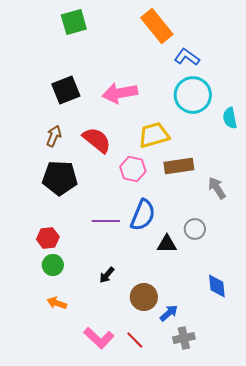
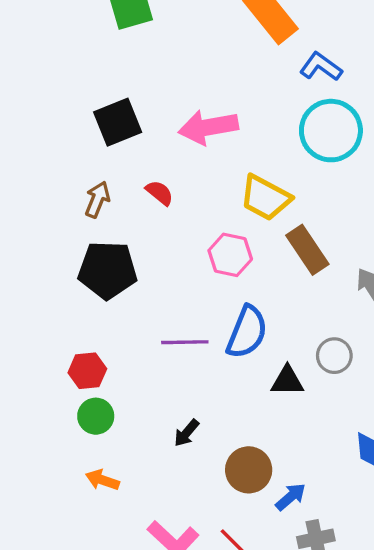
yellow trapezoid: (154, 135) -> (265, 198), turned -136
red semicircle: (97, 140) -> (160, 193), moved, size x0.6
brown rectangle: (179, 166) -> (307, 250), turned 64

